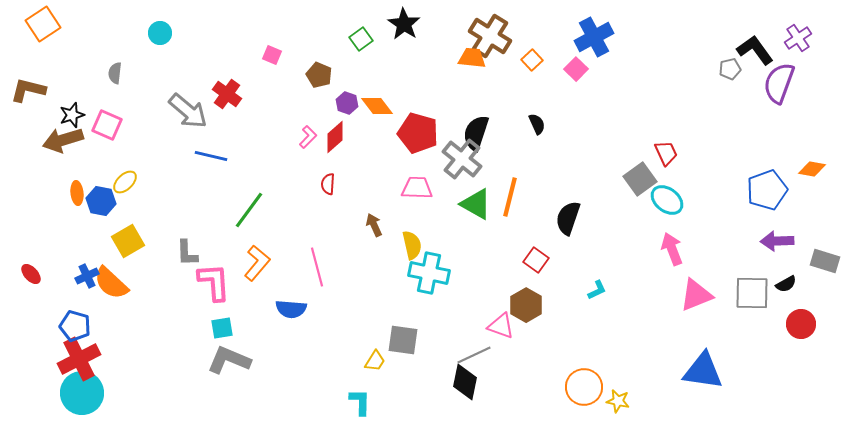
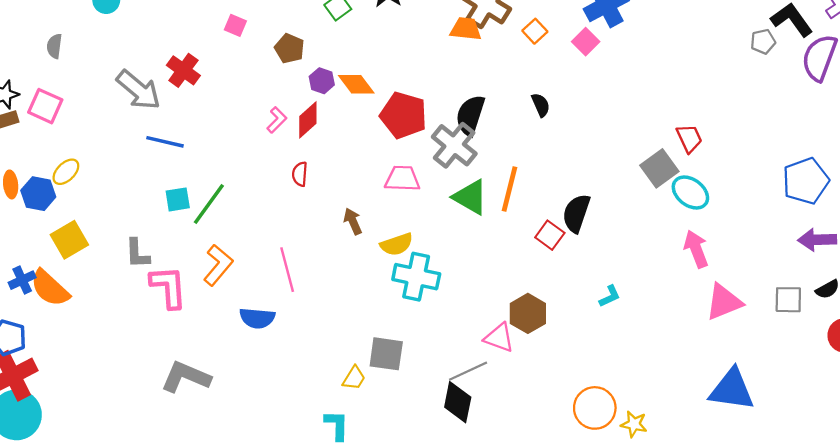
yellow semicircle: (412, 245) -> (397, 244), turned 84
red square: (536, 260) -> (550, 235), moved
gray square: (752, 293) -> (788, 300), size x0.7
cyan square: (222, 328) -> (178, 199), moved

